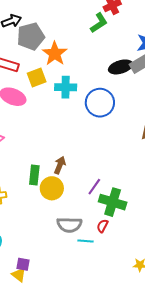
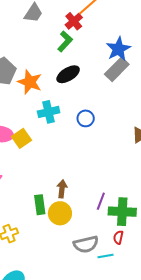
black ellipse: (121, 67) -> (68, 74), moved
yellow square: (37, 77) -> (22, 138), moved
blue circle: (100, 103) -> (86, 118), size x0.6

